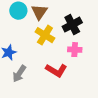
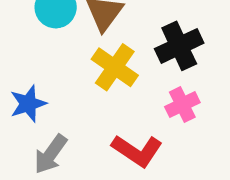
pink cross: (75, 50) -> (182, 105), turned -32

